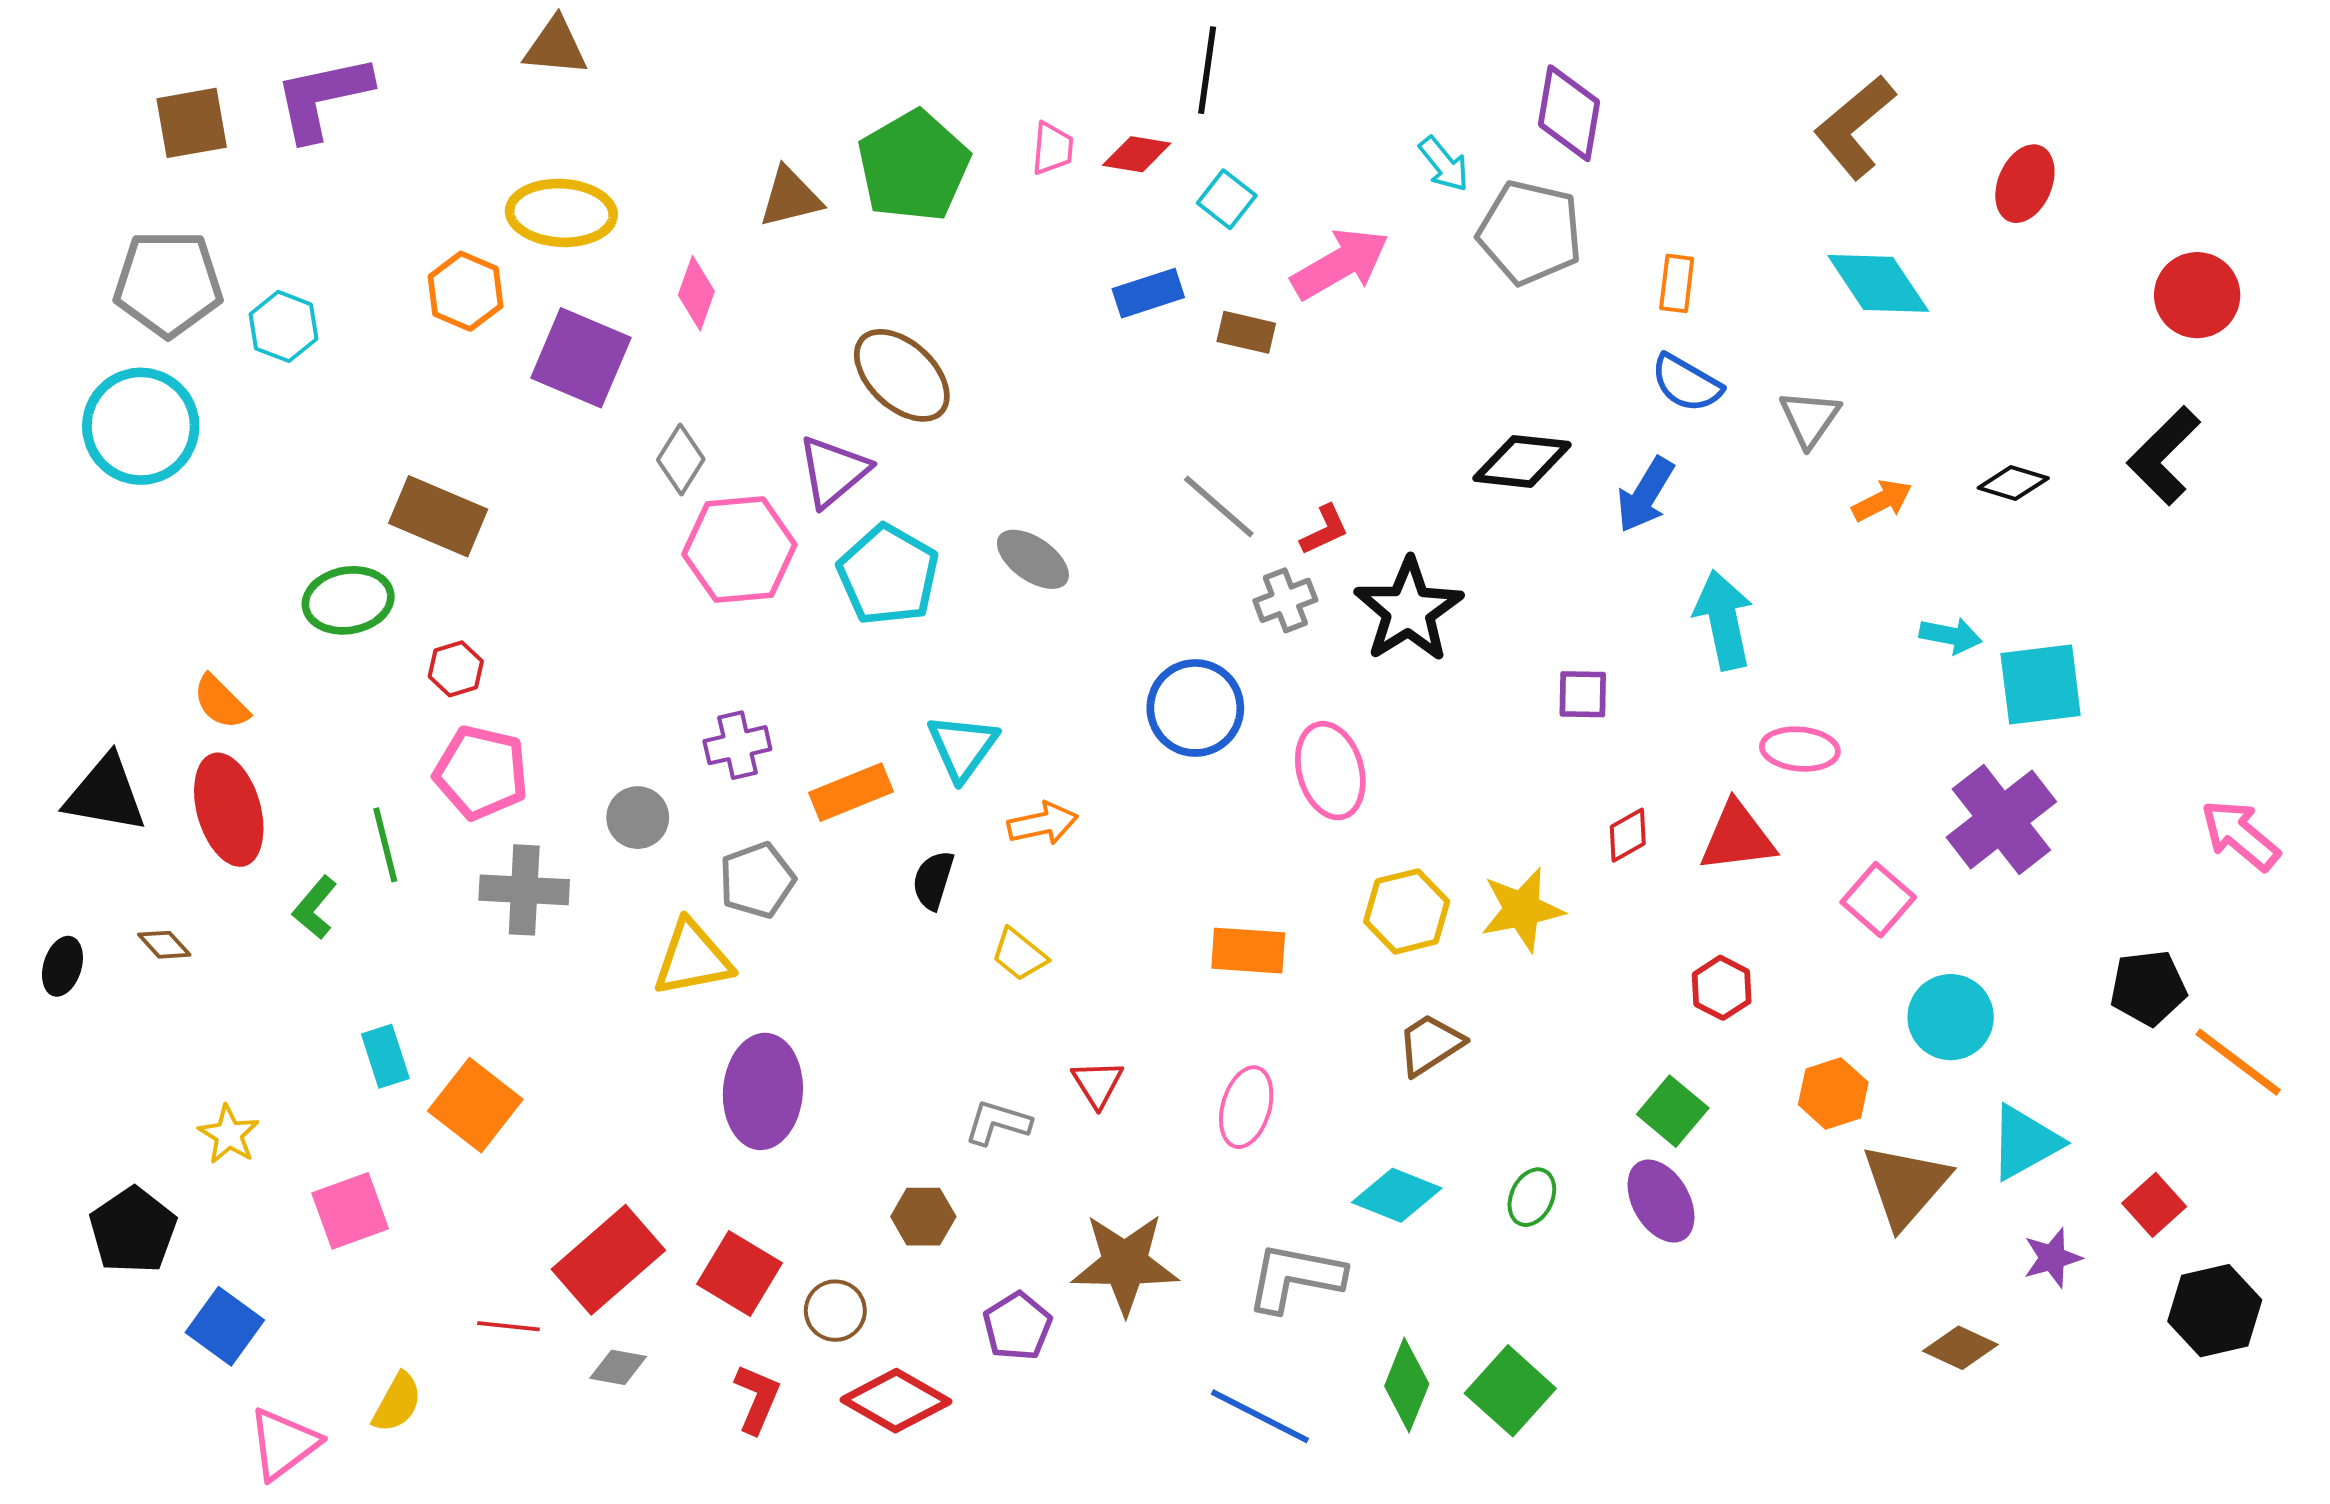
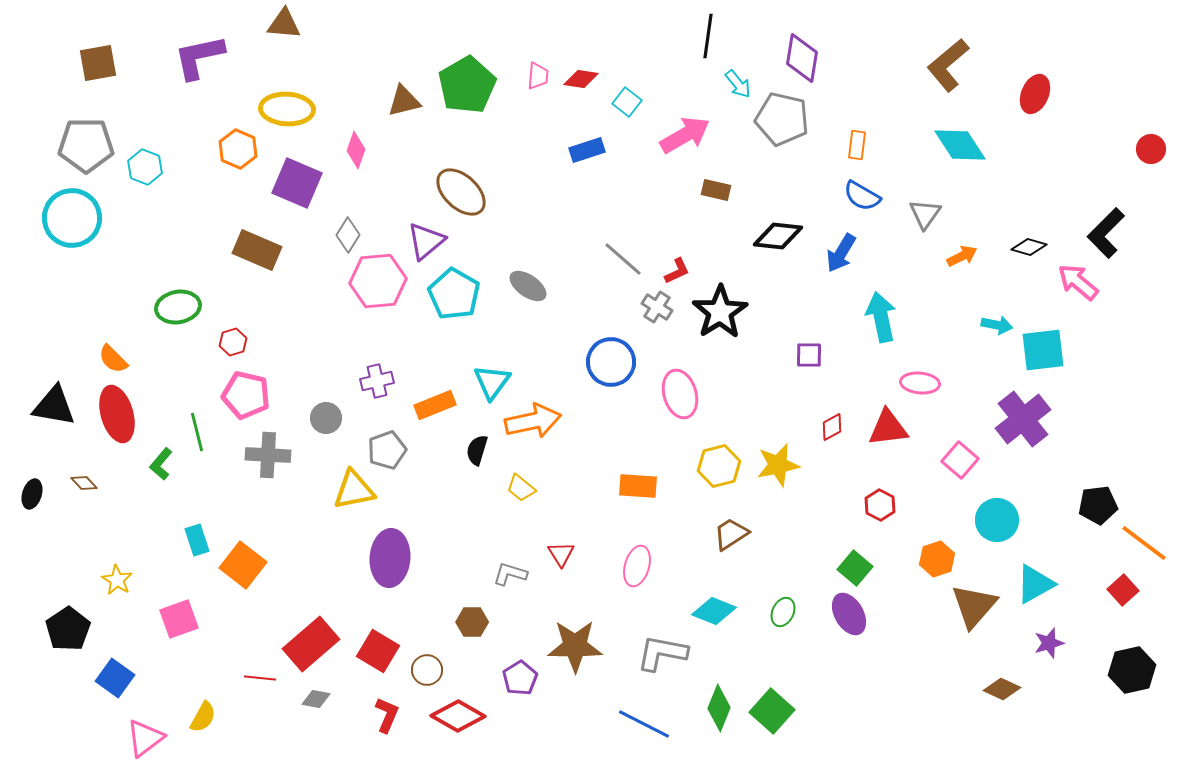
black line: (1207, 70) -> (708, 36), moved
purple L-shape: (323, 98) -> (199, 57), moved
red circle: (2197, 295) -> (1151, 149), moved, size x0.7
brown rectangle: (1246, 332) -> (716, 190), moved
brown rectangle: (438, 516) -> (257, 250), moved
gray cross: (1285, 600) -> (657, 307), turned -36
orange arrow: (1043, 823) -> (533, 421), size x1.6
pink arrow: (2240, 835) -> (1078, 282), moved
red square: (2154, 1205) -> (1123, 590), moved

